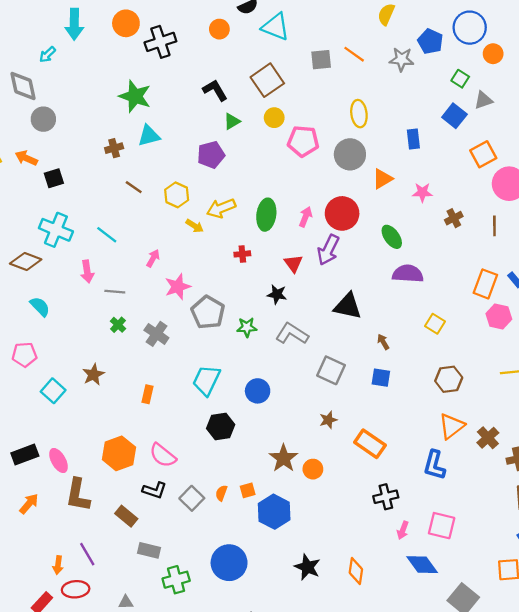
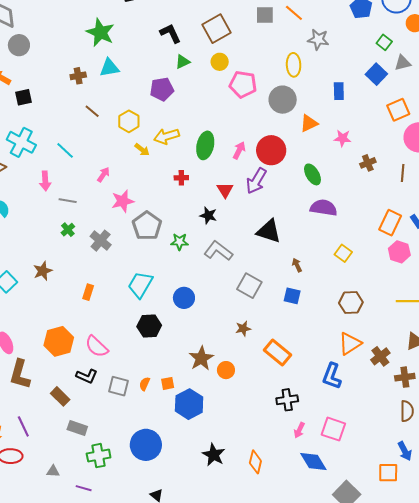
gray star: (402, 59) -> (318, 40), moved
gray square: (192, 498) -> (118, 386), turned -35

